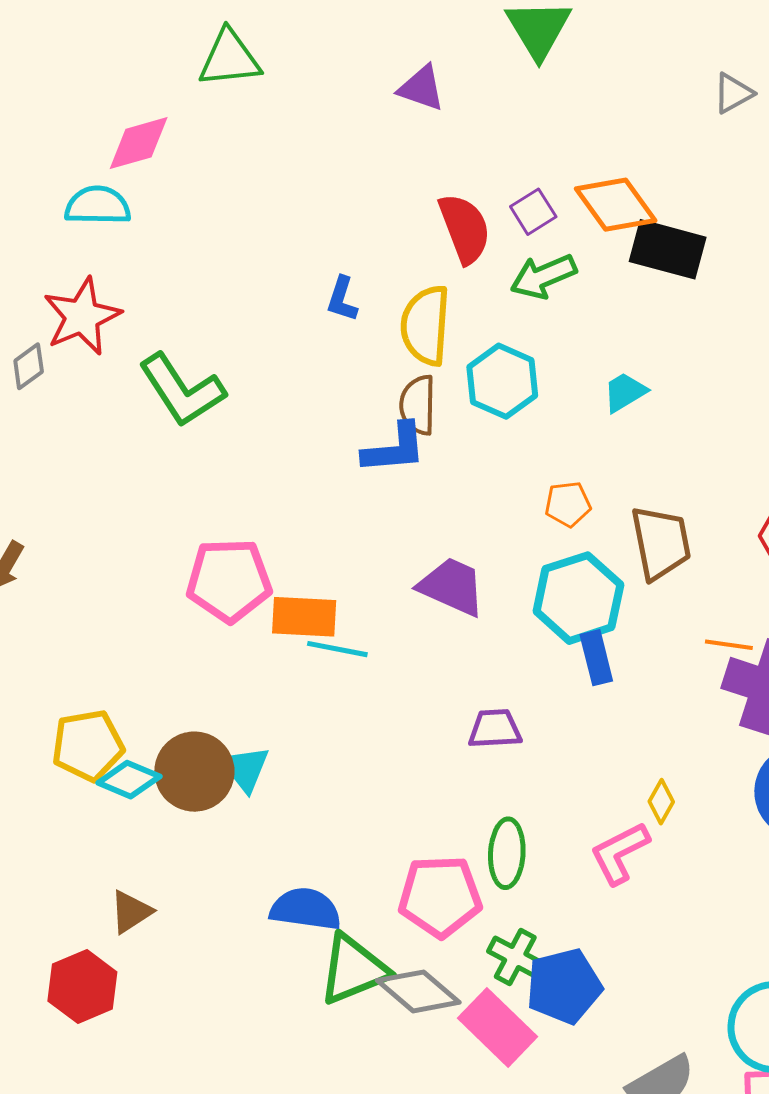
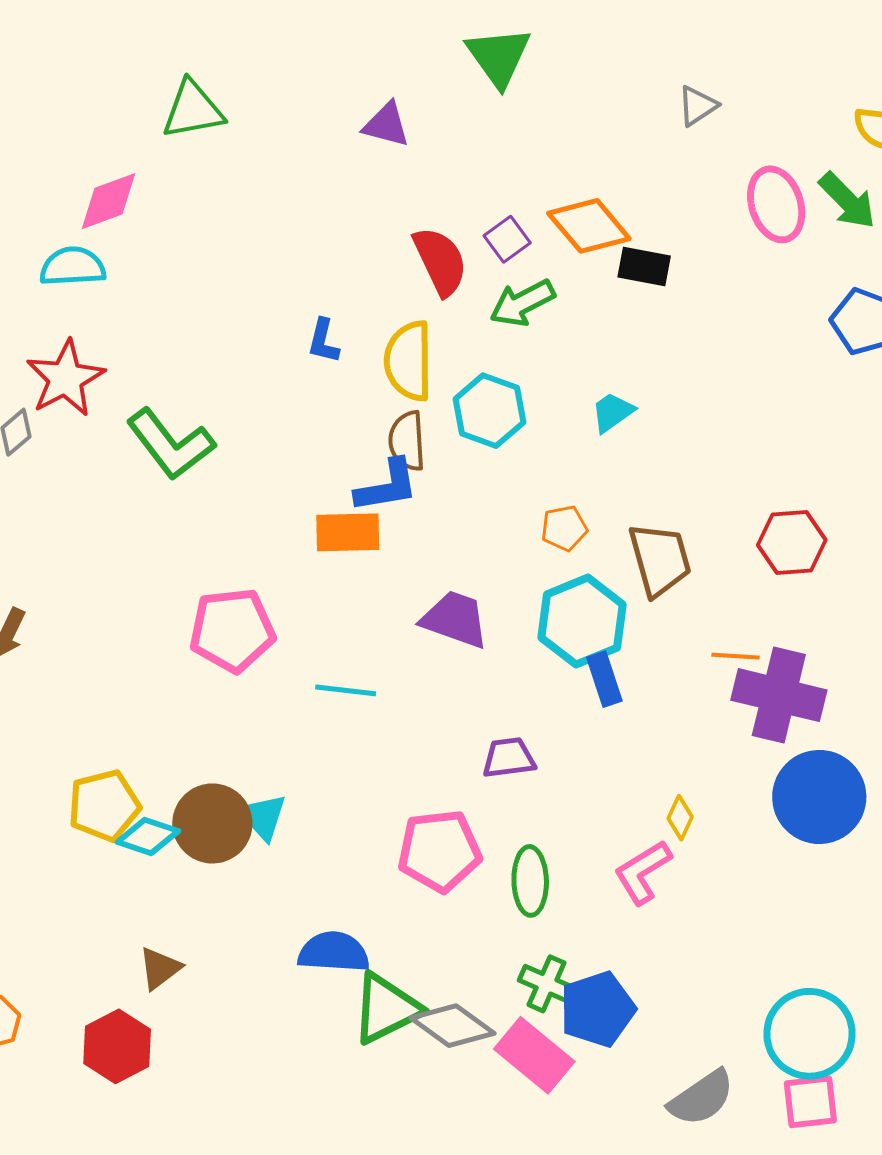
black rectangle: (668, 249) -> (644, 266), size x0.7
orange rectangle: (304, 617) -> (348, 532), moved
pink pentagon: (440, 896) -> (439, 851), moved

